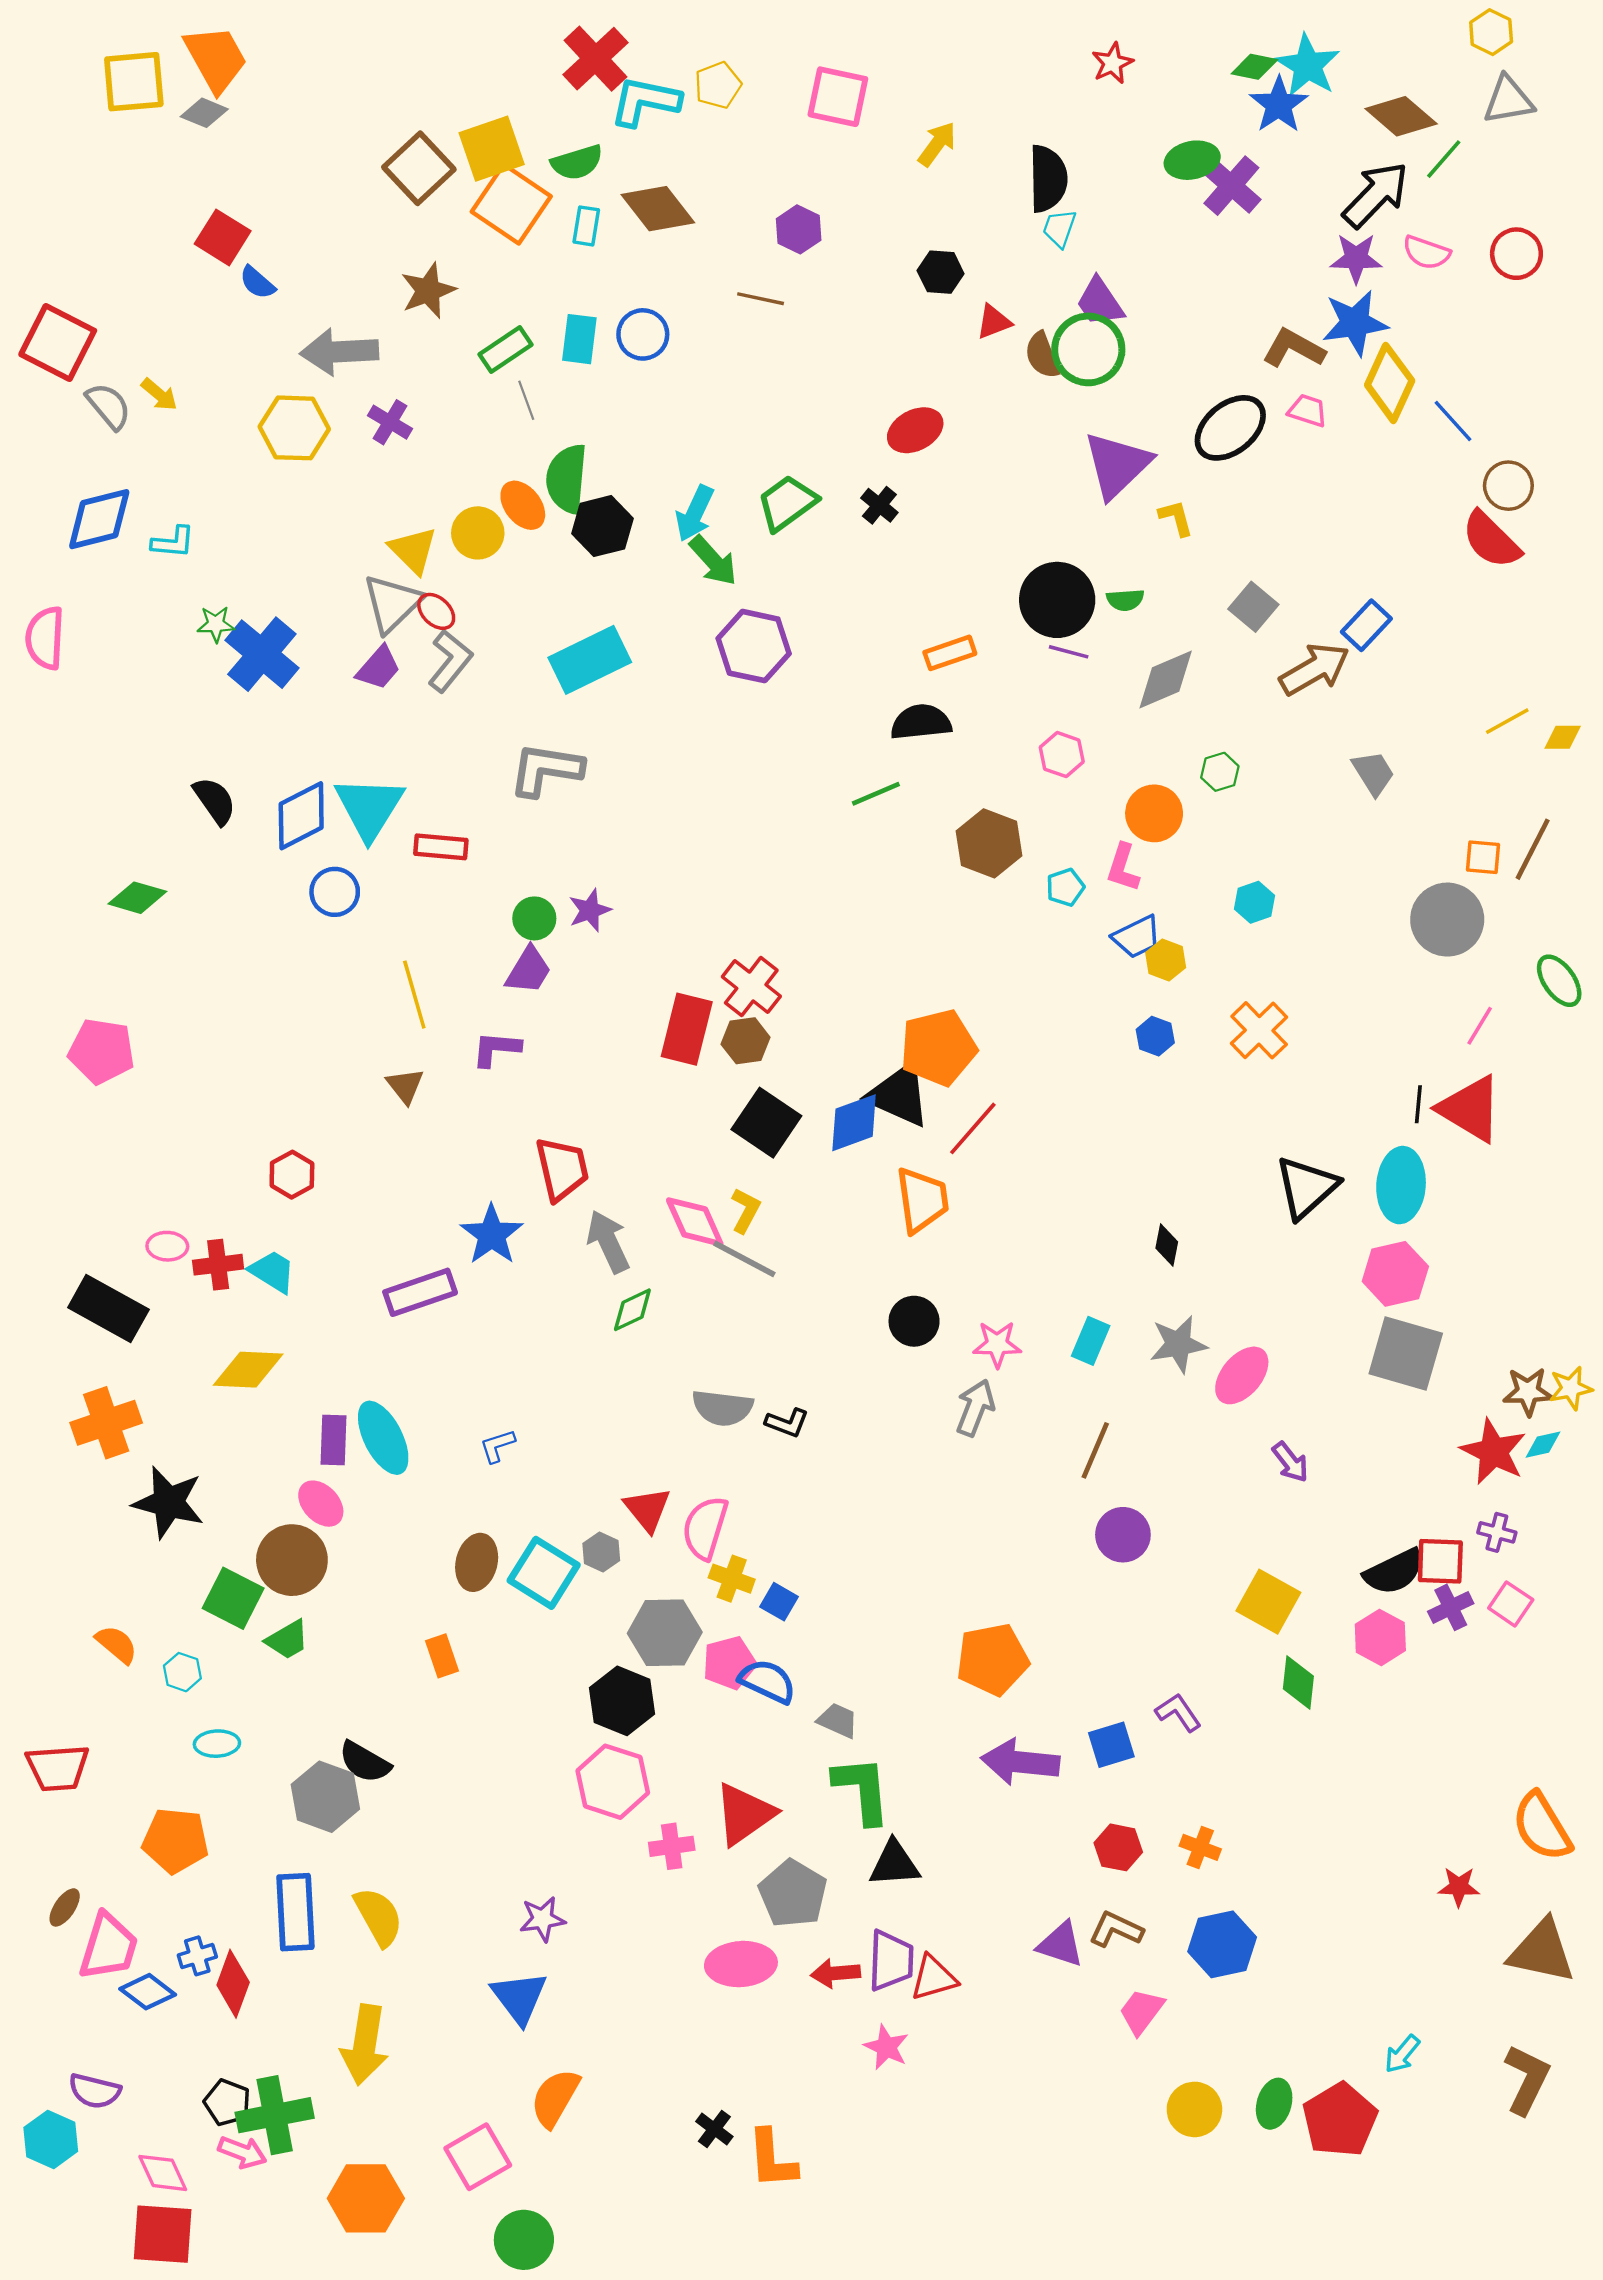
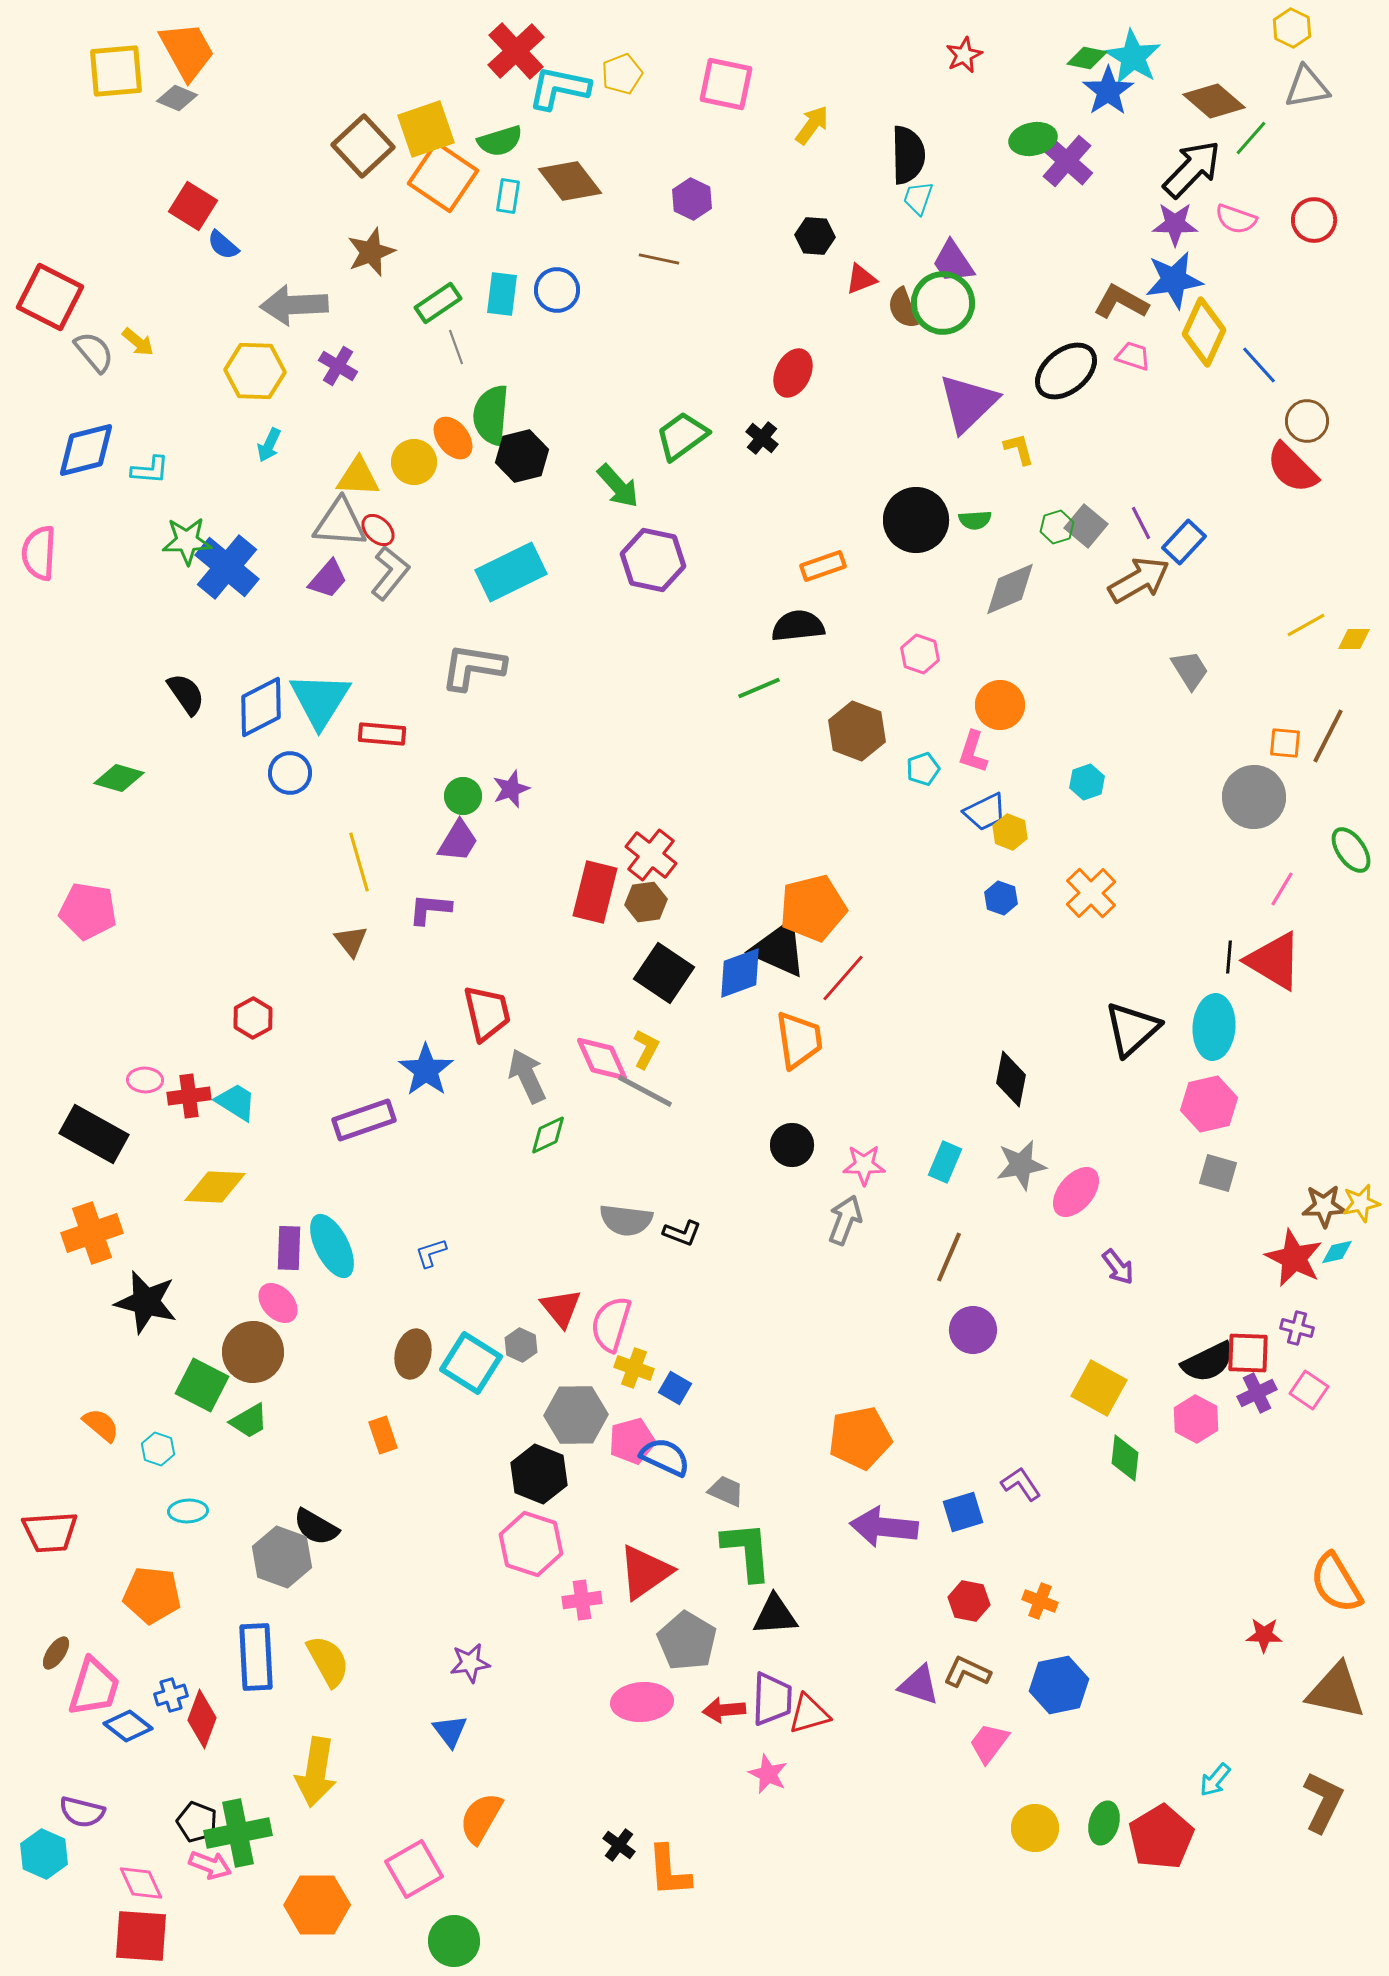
red ellipse: (915, 430) -> (793, 373), turned -36
cyan arrow: (695, 513) -> (269, 445), moved, size x0.7
yellow triangle: (413, 550) -> (358, 477), turned -42
gray triangle: (392, 603) -> (340, 523), turned 48
green star: (216, 624) -> (187, 541), size x1.5
purple line: (1069, 652) -> (1141, 523), moved, turned 48
green hexagon: (1220, 772) -> (1057, 527), moved
black diamond: (1167, 1245) -> (1011, 1079), size x1.5
gray square: (1406, 1354) -> (1218, 1173), size x0.6
blue triangle: (519, 1997) -> (450, 1731), size x0.7

